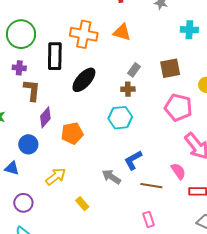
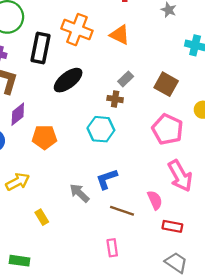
brown square: (170, 68) -> (166, 84), turned 30

